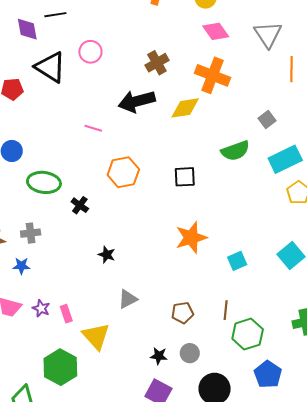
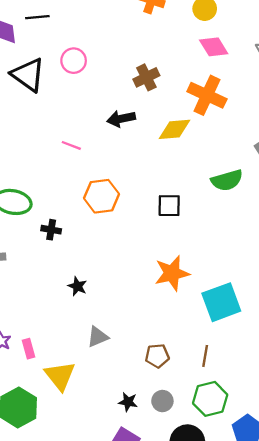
black arrow: (137, 101) -> (121, 119), size x0.7
black cross: (80, 205) -> (51, 230), turned -30
cyan square: (237, 261) -> (221, 302), size x1.8
green hexagon: (248, 334) -> (210, 399), moved

